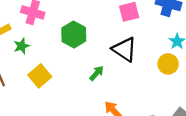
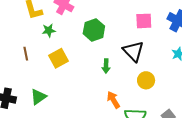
yellow circle: (168, 64) -> (146, 80), moved
green arrow: (97, 73) -> (106, 66), turned 128

